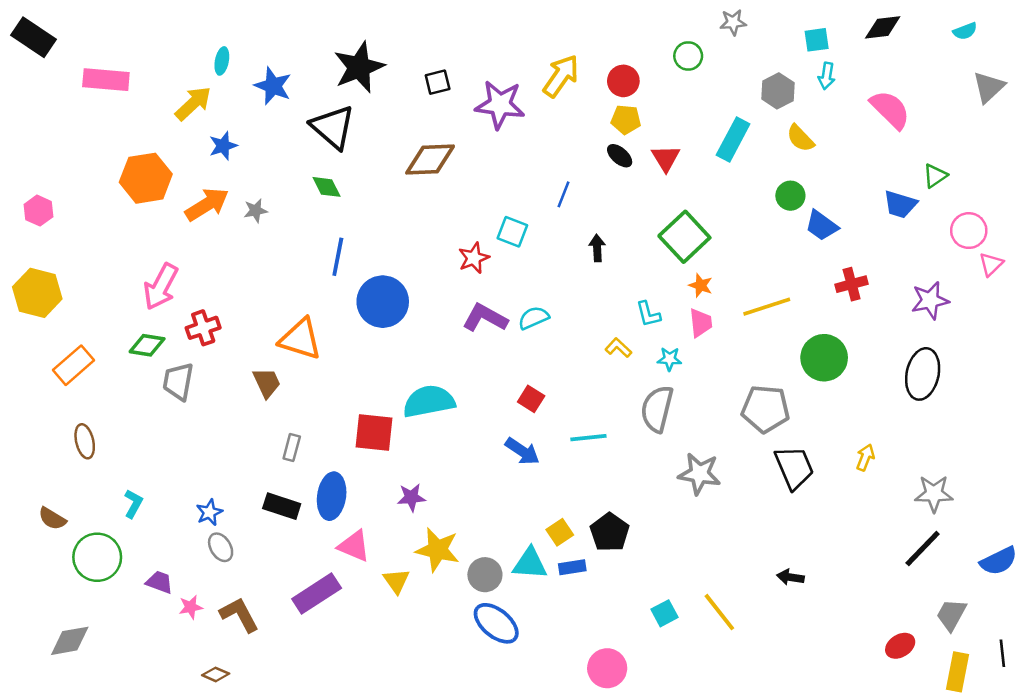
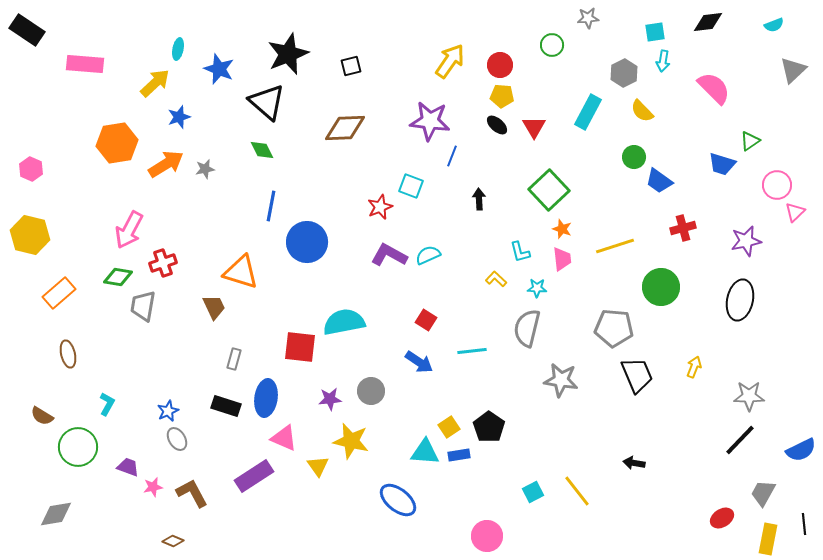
purple star: (500, 105) -> (430, 121), moved
gray circle: (485, 575) -> (371, 391), moved

